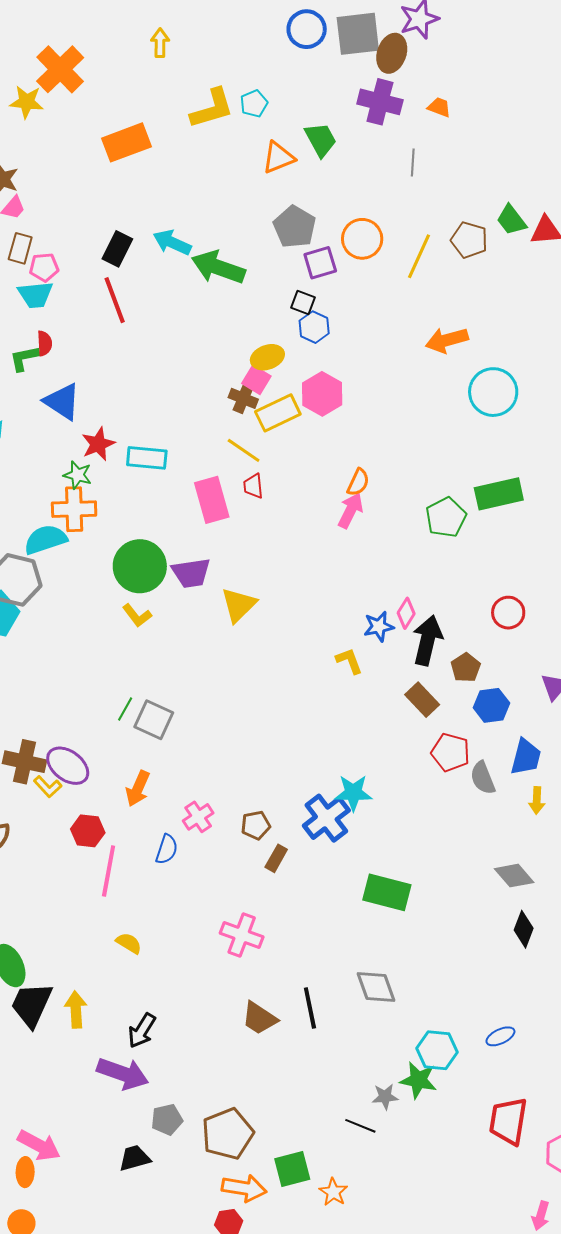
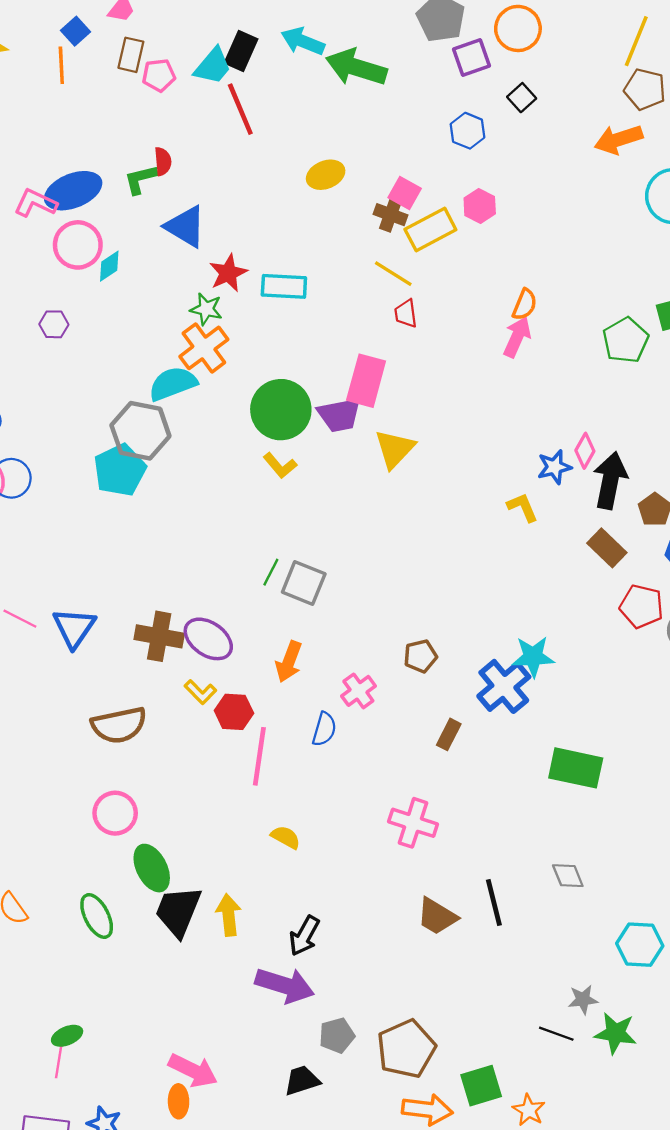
brown pentagon: (469, 240) -> (645, 89), moved
yellow line: (419, 256) -> (636, 41), moved
cyan trapezoid: (35, 295) -> (213, 66), moved, turned -42
black square: (303, 303) -> (522, 98), moved, turned 30
yellow ellipse: (267, 357) -> (326, 175), moved
pink hexagon: (322, 394) -> (480, 206), size x0.7
pink rectangle: (212, 500) -> (366, 381), moved, turned 33
orange cross: (74, 509) -> (204, 348), turned -33
yellow L-shape: (48, 787) -> (200, 692), moved
brown pentagon: (256, 825) -> (420, 656), moved
gray diamond: (376, 987) -> (568, 876), size x0.7
green star: (418, 1080) -> (615, 1033), moved

